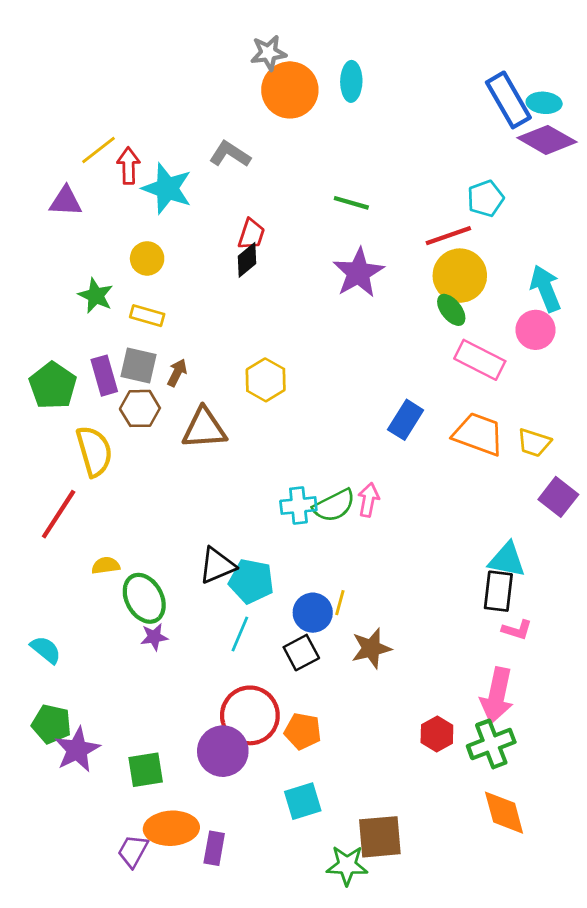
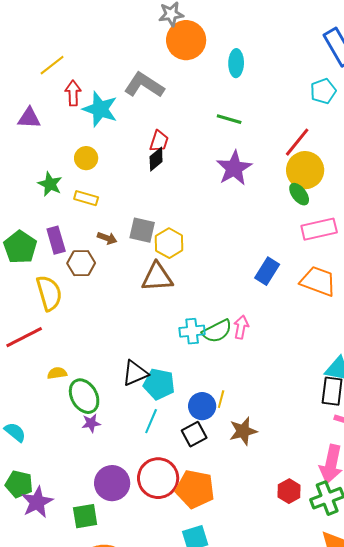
cyan ellipse: (351, 81) -> (236, 63), moved
yellow line: (99, 150) -> (52, 65), moved
gray L-shape: (230, 154) -> (144, 85), size x1.4
cyan pentagon: (486, 198) -> (323, 91), moved
red line: (448, 236) -> (297, 142), turned -32
pink rectangle: (480, 360) -> (319, 229), turned -40
gray square: (139, 366) -> (142, 230), moved
brown arrow: (177, 373) -> (107, 238), turned 84
brown triangle: (204, 428) -> (157, 277), moved
red line: (59, 514) -> (24, 337), turned 30
orange pentagon: (303, 731) -> (195, 489), size x1.5
purple circle: (223, 751) -> (112, 483), moved

